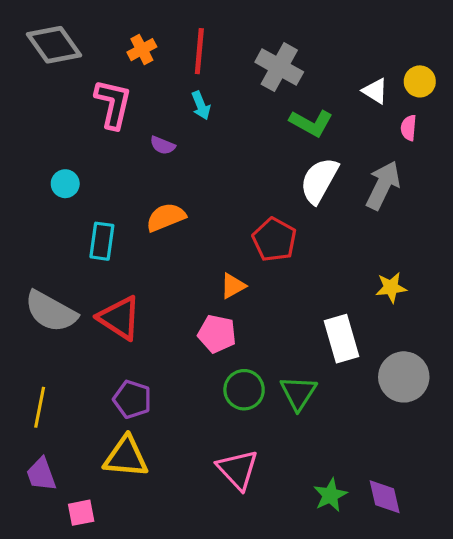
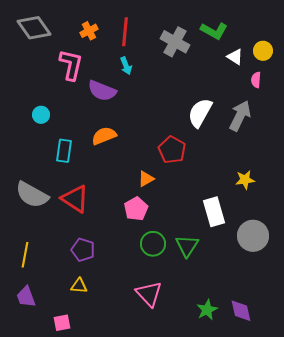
green L-shape: (311, 123) -> (214, 31), moved
purple semicircle: (163, 145) -> (102, 91), size x1.8
pink pentagon: (217, 334) -> (136, 209), turned 30
yellow triangle: (126, 457) -> (79, 286), size x0.6
pink square: (81, 513) -> (62, 323), moved

